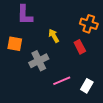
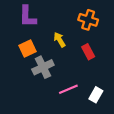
orange cross: (89, 24) -> (88, 20), moved
orange square: (15, 44) -> (28, 48), moved, turned -35

